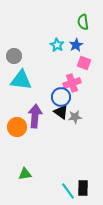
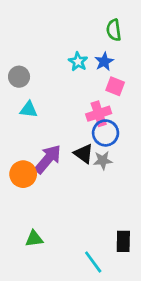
cyan triangle: (21, 80) -> (29, 110), size x0.6
blue circle: (61, 97) -> (106, 133), moved
purple arrow: (35, 116) -> (48, 159), turned 35
black rectangle: (83, 188) -> (123, 241), moved

